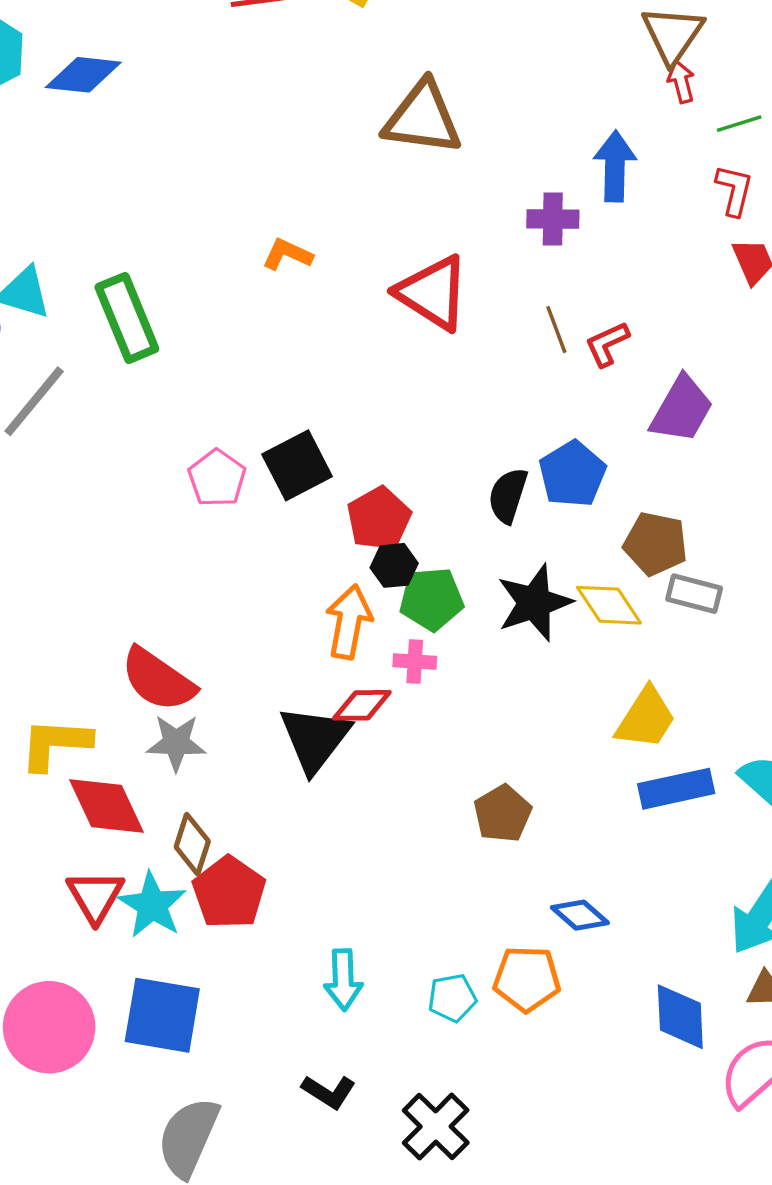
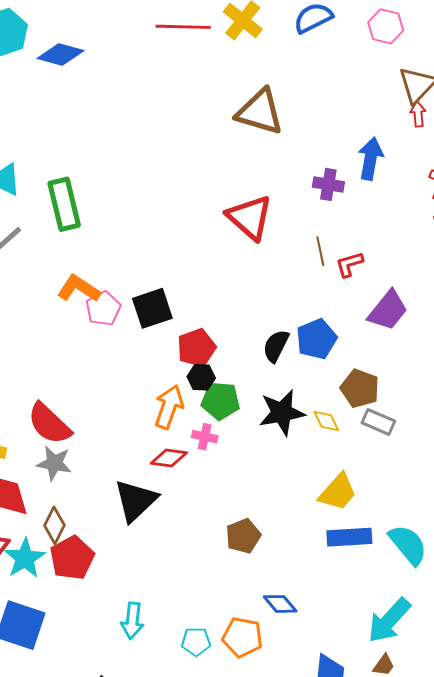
orange L-shape: (287, 254) -> (79, 289), moved, size x1.4
yellow diamond: (609, 605) -> (326, 421), size x0.7
black triangle: (315, 739) -> (136, 501), moved

